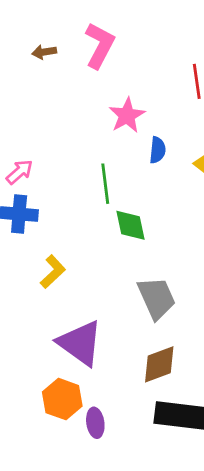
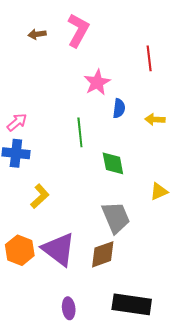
green diamond: (131, 225) -> (113, 163), moved
brown diamond: (159, 364) -> (103, 254), moved
orange hexagon: (62, 399) -> (20, 250), moved

